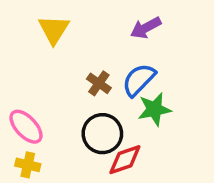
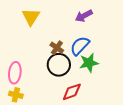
pink ellipse: (26, 127) -> (15, 73), turned 50
black circle: (102, 134) -> (59, 65), moved

